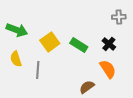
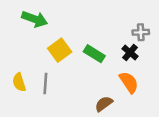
gray cross: (119, 17) -> (141, 32), moved
green arrow: (17, 30) -> (35, 19), moved
yellow semicircle: (16, 59) -> (19, 82), moved

